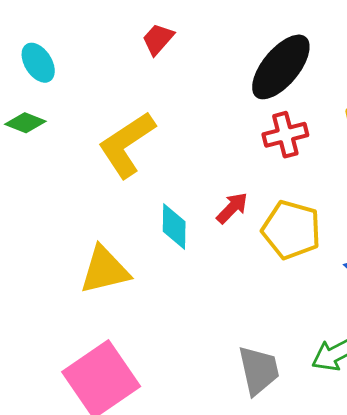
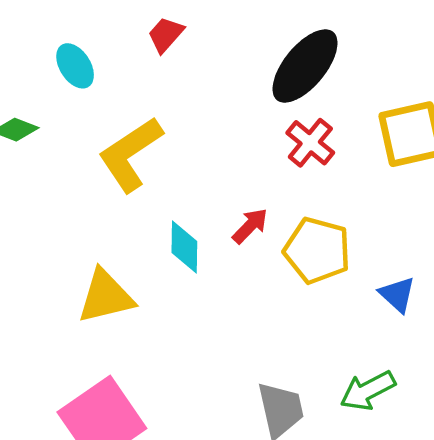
cyan ellipse: (38, 63) -> (75, 66), moved
red cross: (285, 135) -> (310, 143), turned -36

